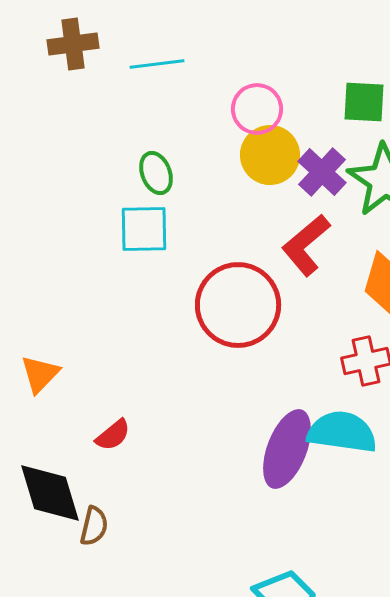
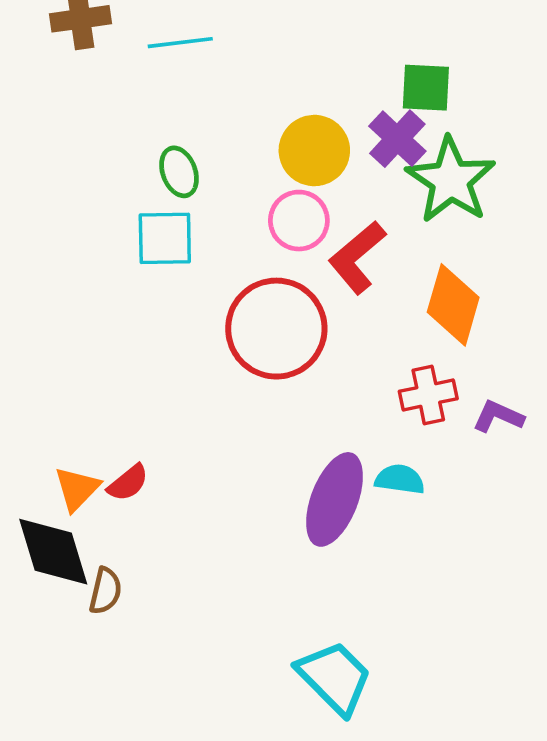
pink circle: (257, 109) -> (299, 221), moved
purple cross: (322, 172) -> (397, 139), moved
orange triangle: (40, 374) -> (77, 489), moved
cyan semicircle: (342, 432) -> (400, 479), size x0.6

